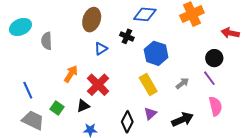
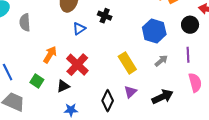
blue hexagon: (156, 53) -> (154, 31), moved
black circle: (214, 58) -> (190, 25), moved
purple line: (209, 78) -> (188, 55), turned 35
green square: (57, 108) -> (37, 81), moved

